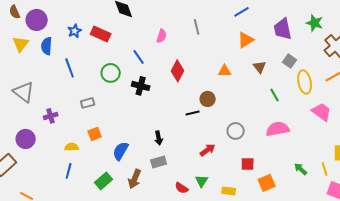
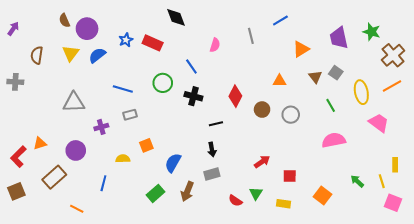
blue line: (242, 12) -> (280, 20), moved
blue semicircle: (47, 46) -> (97, 55), turned 48
gray square: (290, 61) -> (336, 73), moved
blue line: (70, 68) -> (123, 89), moved, turned -54
red diamond: (178, 71) -> (235, 96), moved
gray triangle: (24, 92) -> (74, 102), turned -40
gray rectangle: (88, 103) -> (130, 115), moved
black line: (193, 113) -> (216, 124), moved
gray circle: (236, 131) -> (291, 115), moved
red square: (248, 164) -> (290, 176), moved
blue line: (69, 171) -> (103, 183), moved
orange square: (267, 183) -> (322, 196), turned -30

